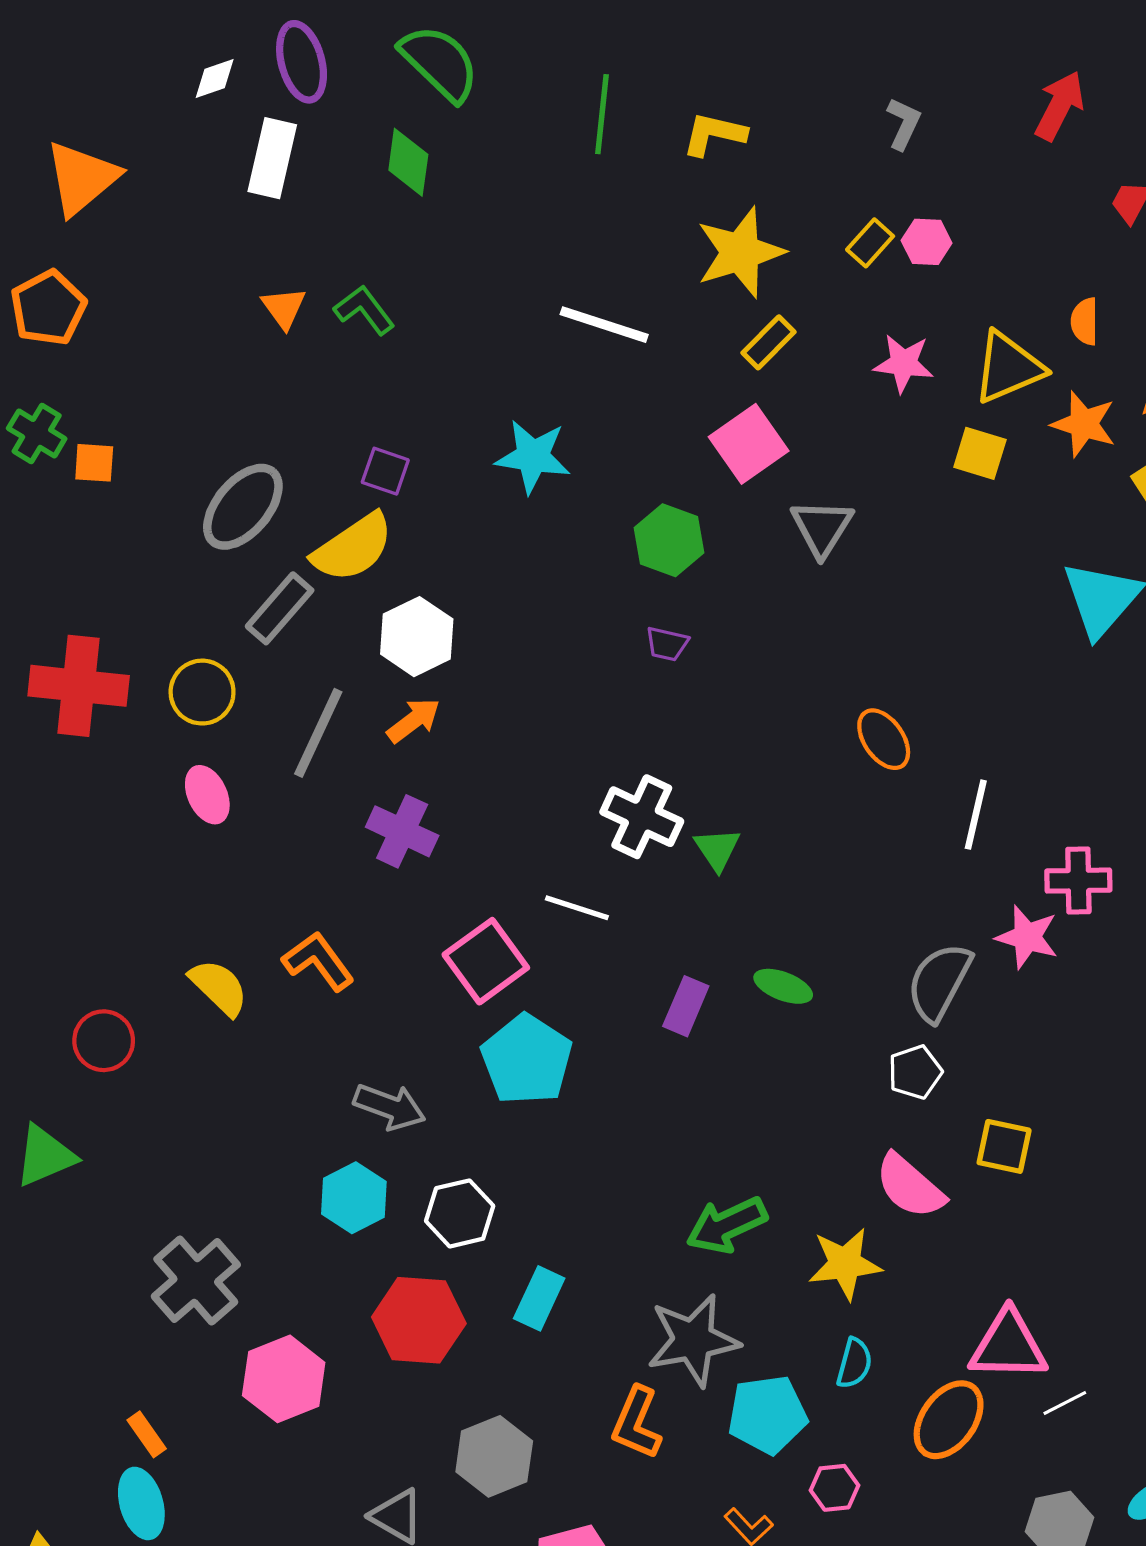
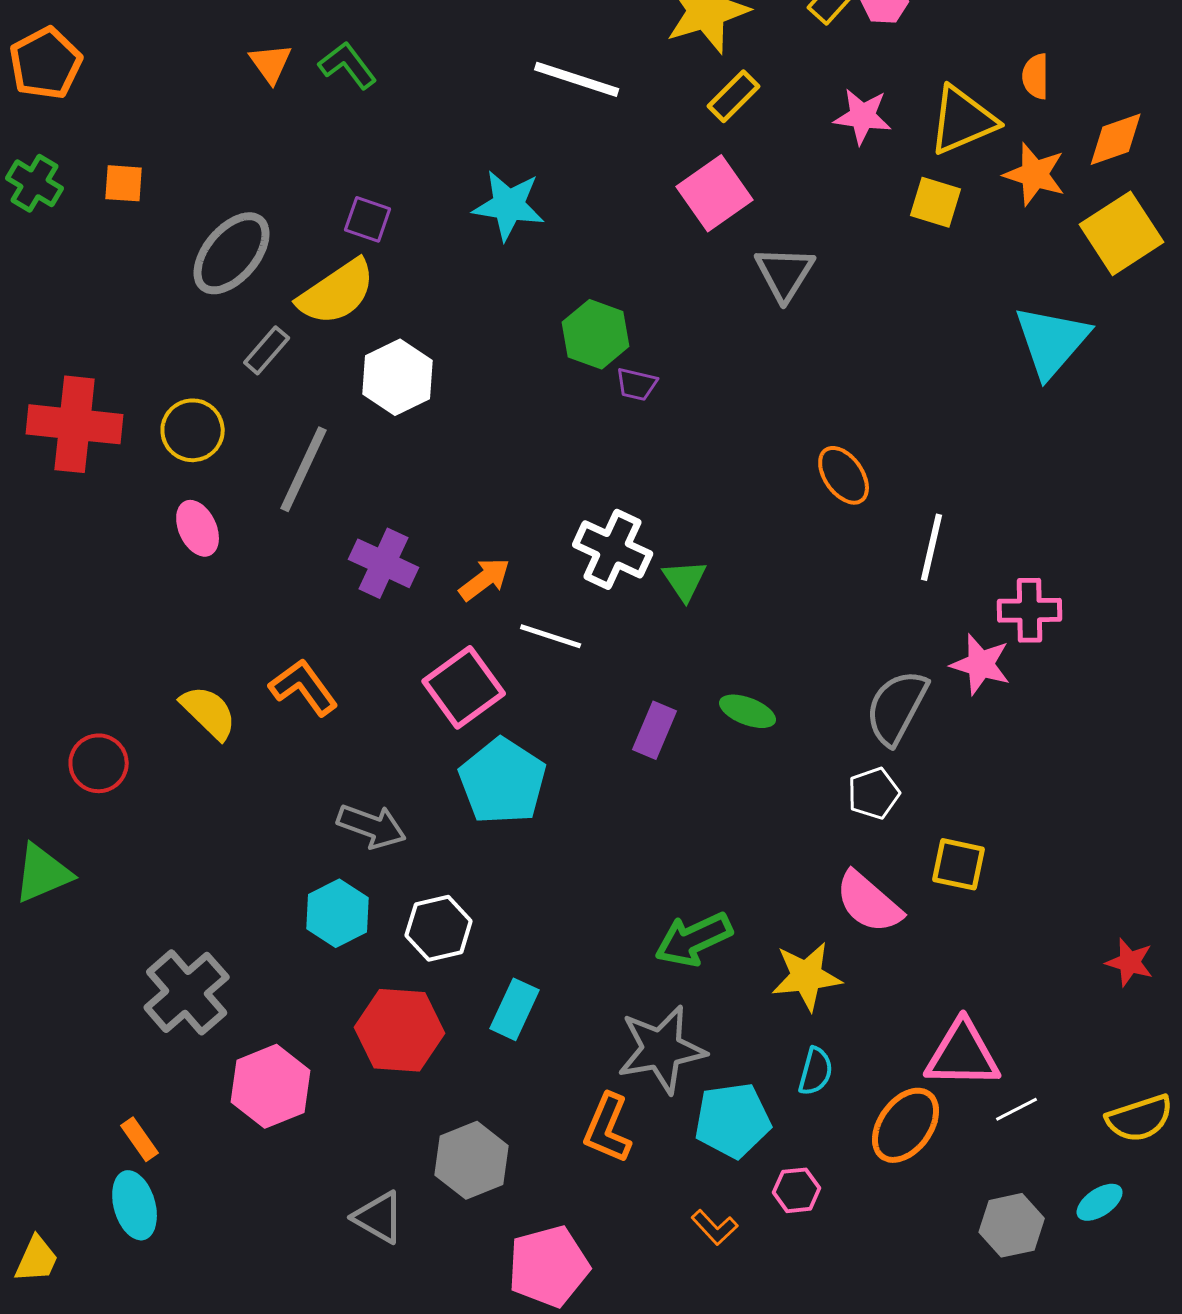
orange square: (94, 463) -> (124, 183), moved
green hexagon: (669, 540) -> (596, 334), moved
gray rectangle: (280, 608) -> (267, 350), size x0.7
orange arrow: (414, 720) -> (485, 579), moved

